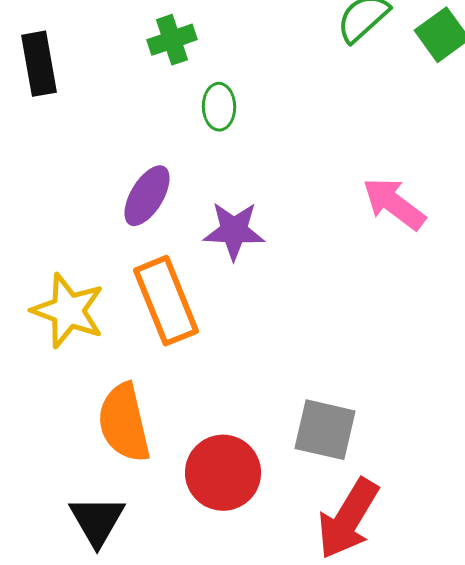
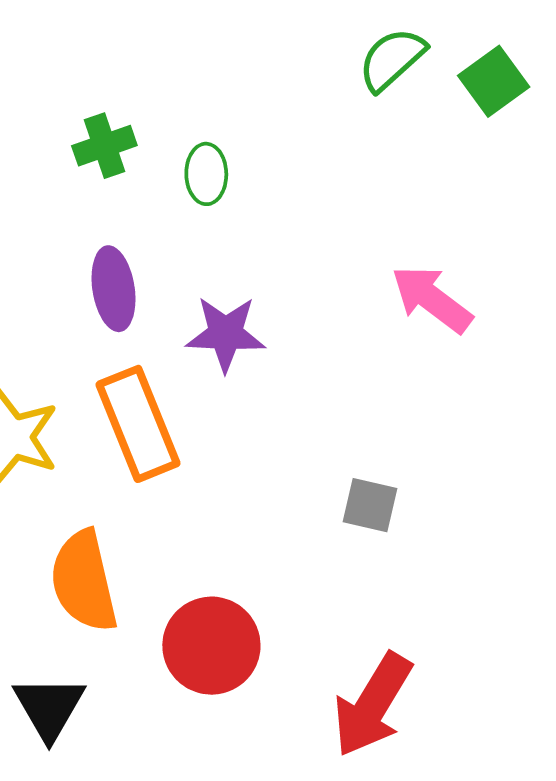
green cross: (172, 40) -> (104, 146), moved
purple ellipse: (147, 196) -> (114, 289), turned -40
gray square: (325, 430) -> (370, 505), moved, size x0.7

